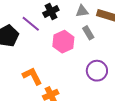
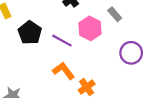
purple line: (31, 24) -> (62, 41), moved

